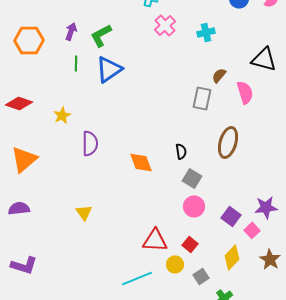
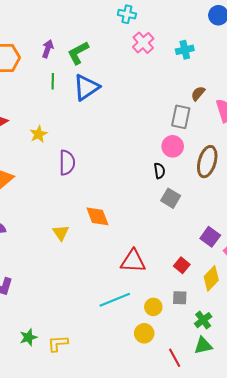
orange diamond: (141, 162) -> (97, 216), moved
pink circle: (194, 206) -> (173, 146), moved
red square: (190, 244) -> (182, 265), moved
yellow circle: (175, 264) -> (153, 307), moved
gray square: (201, 276) -> (180, 298), turned 35

